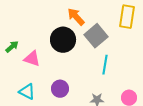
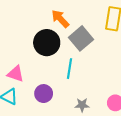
pink triangle: (32, 59) -> (16, 74), moved
cyan line: (105, 65) -> (70, 69), moved

